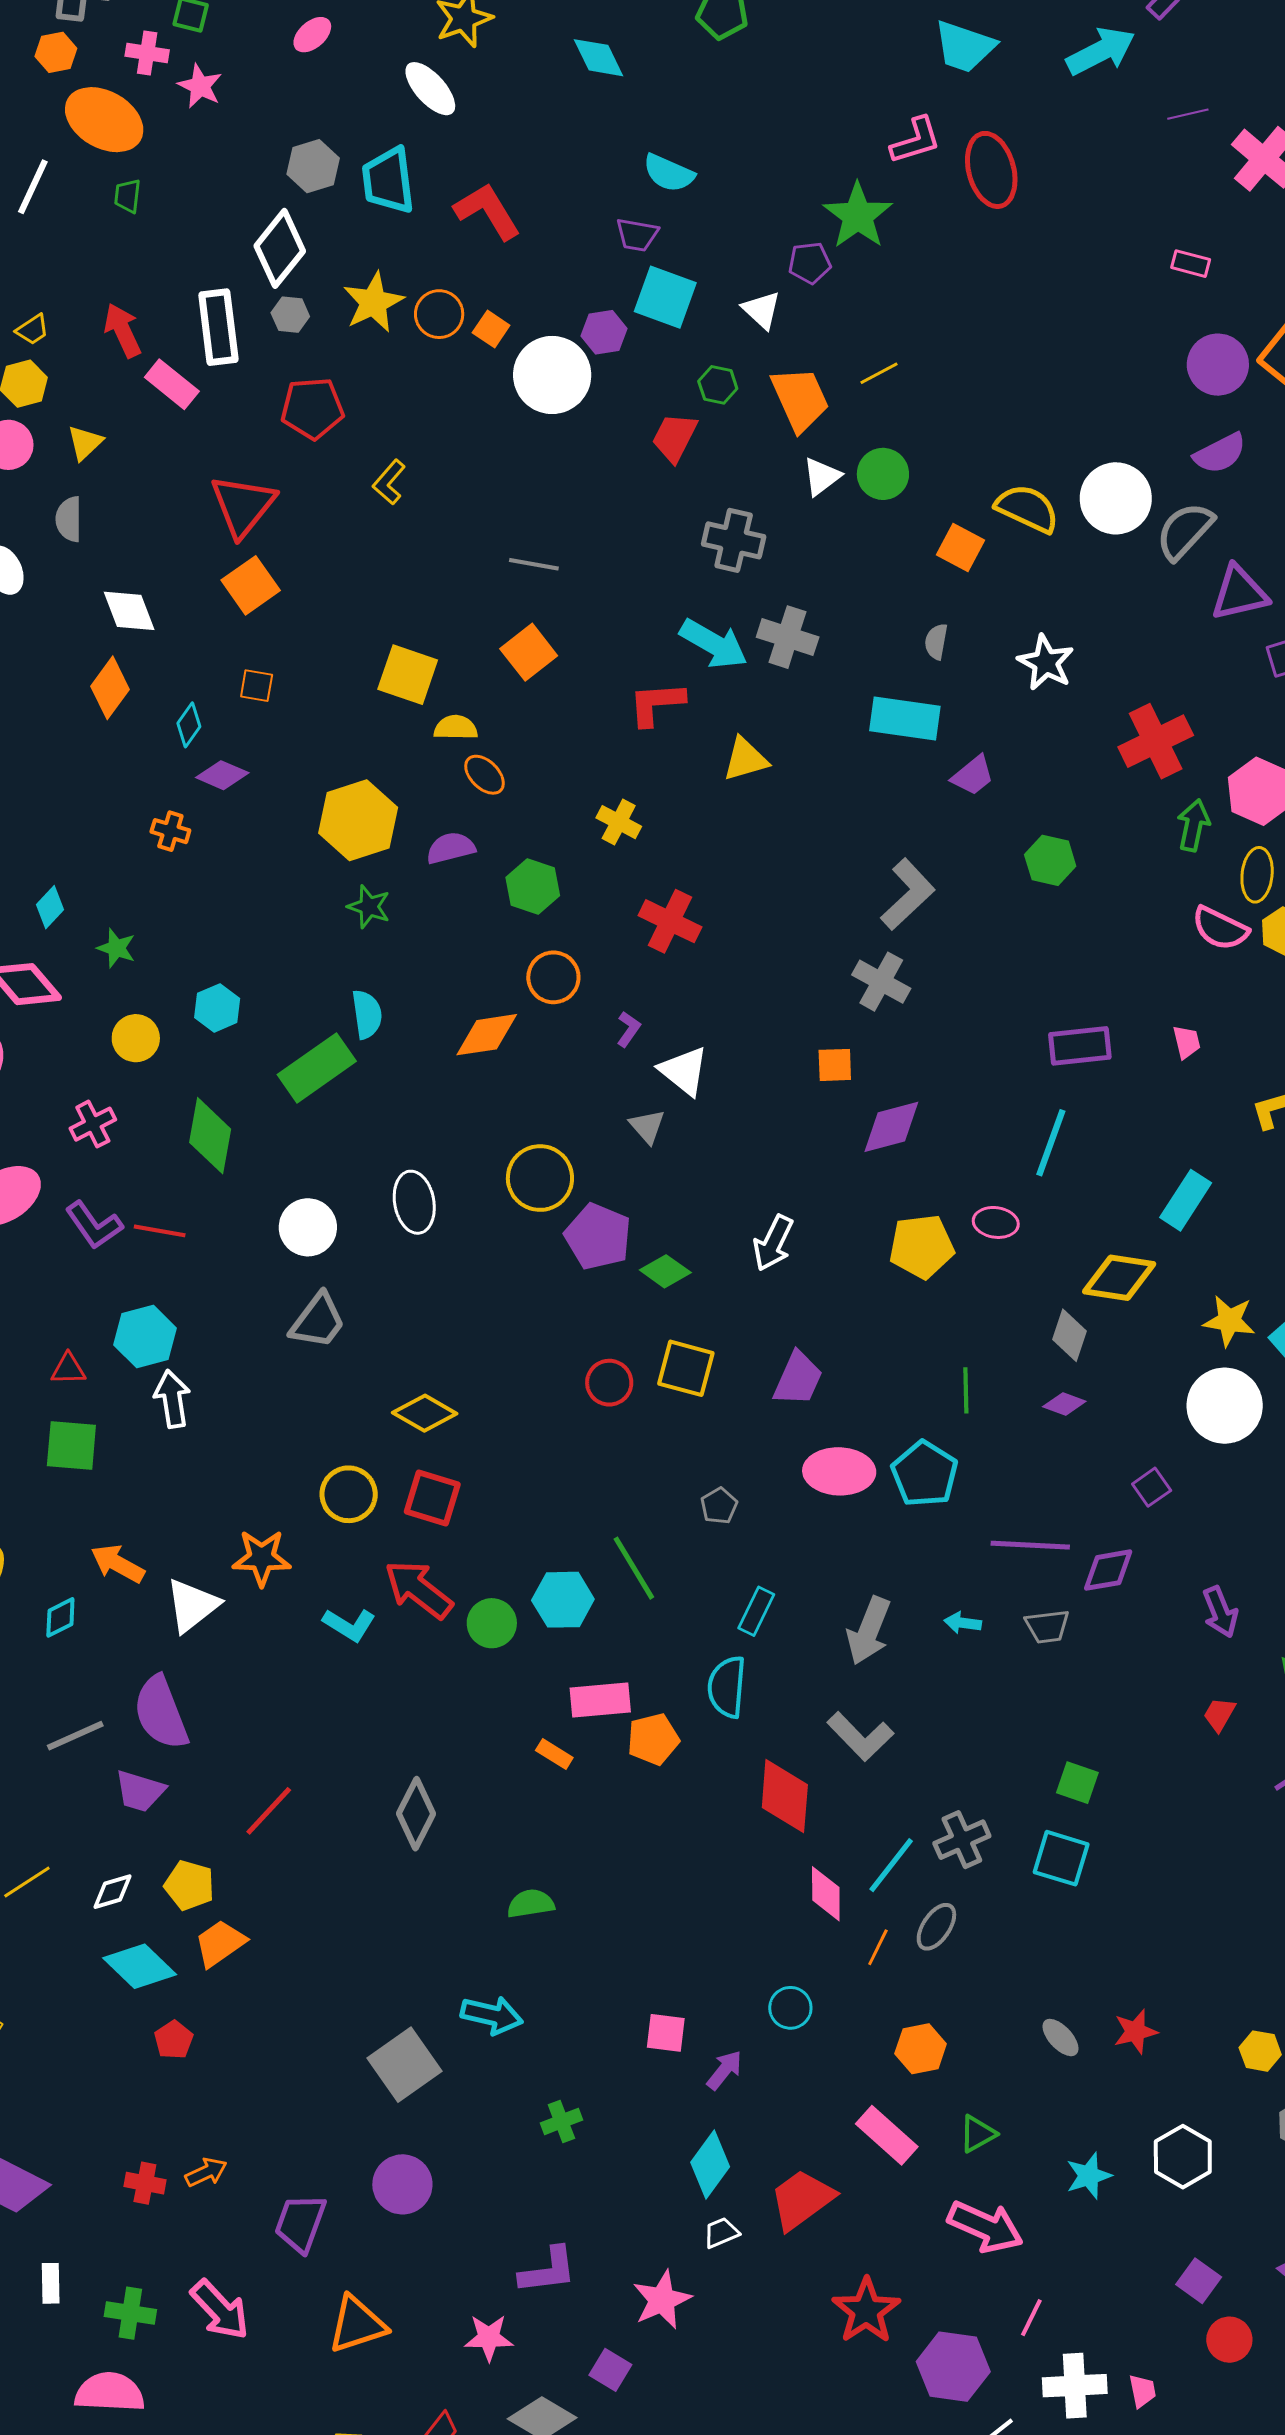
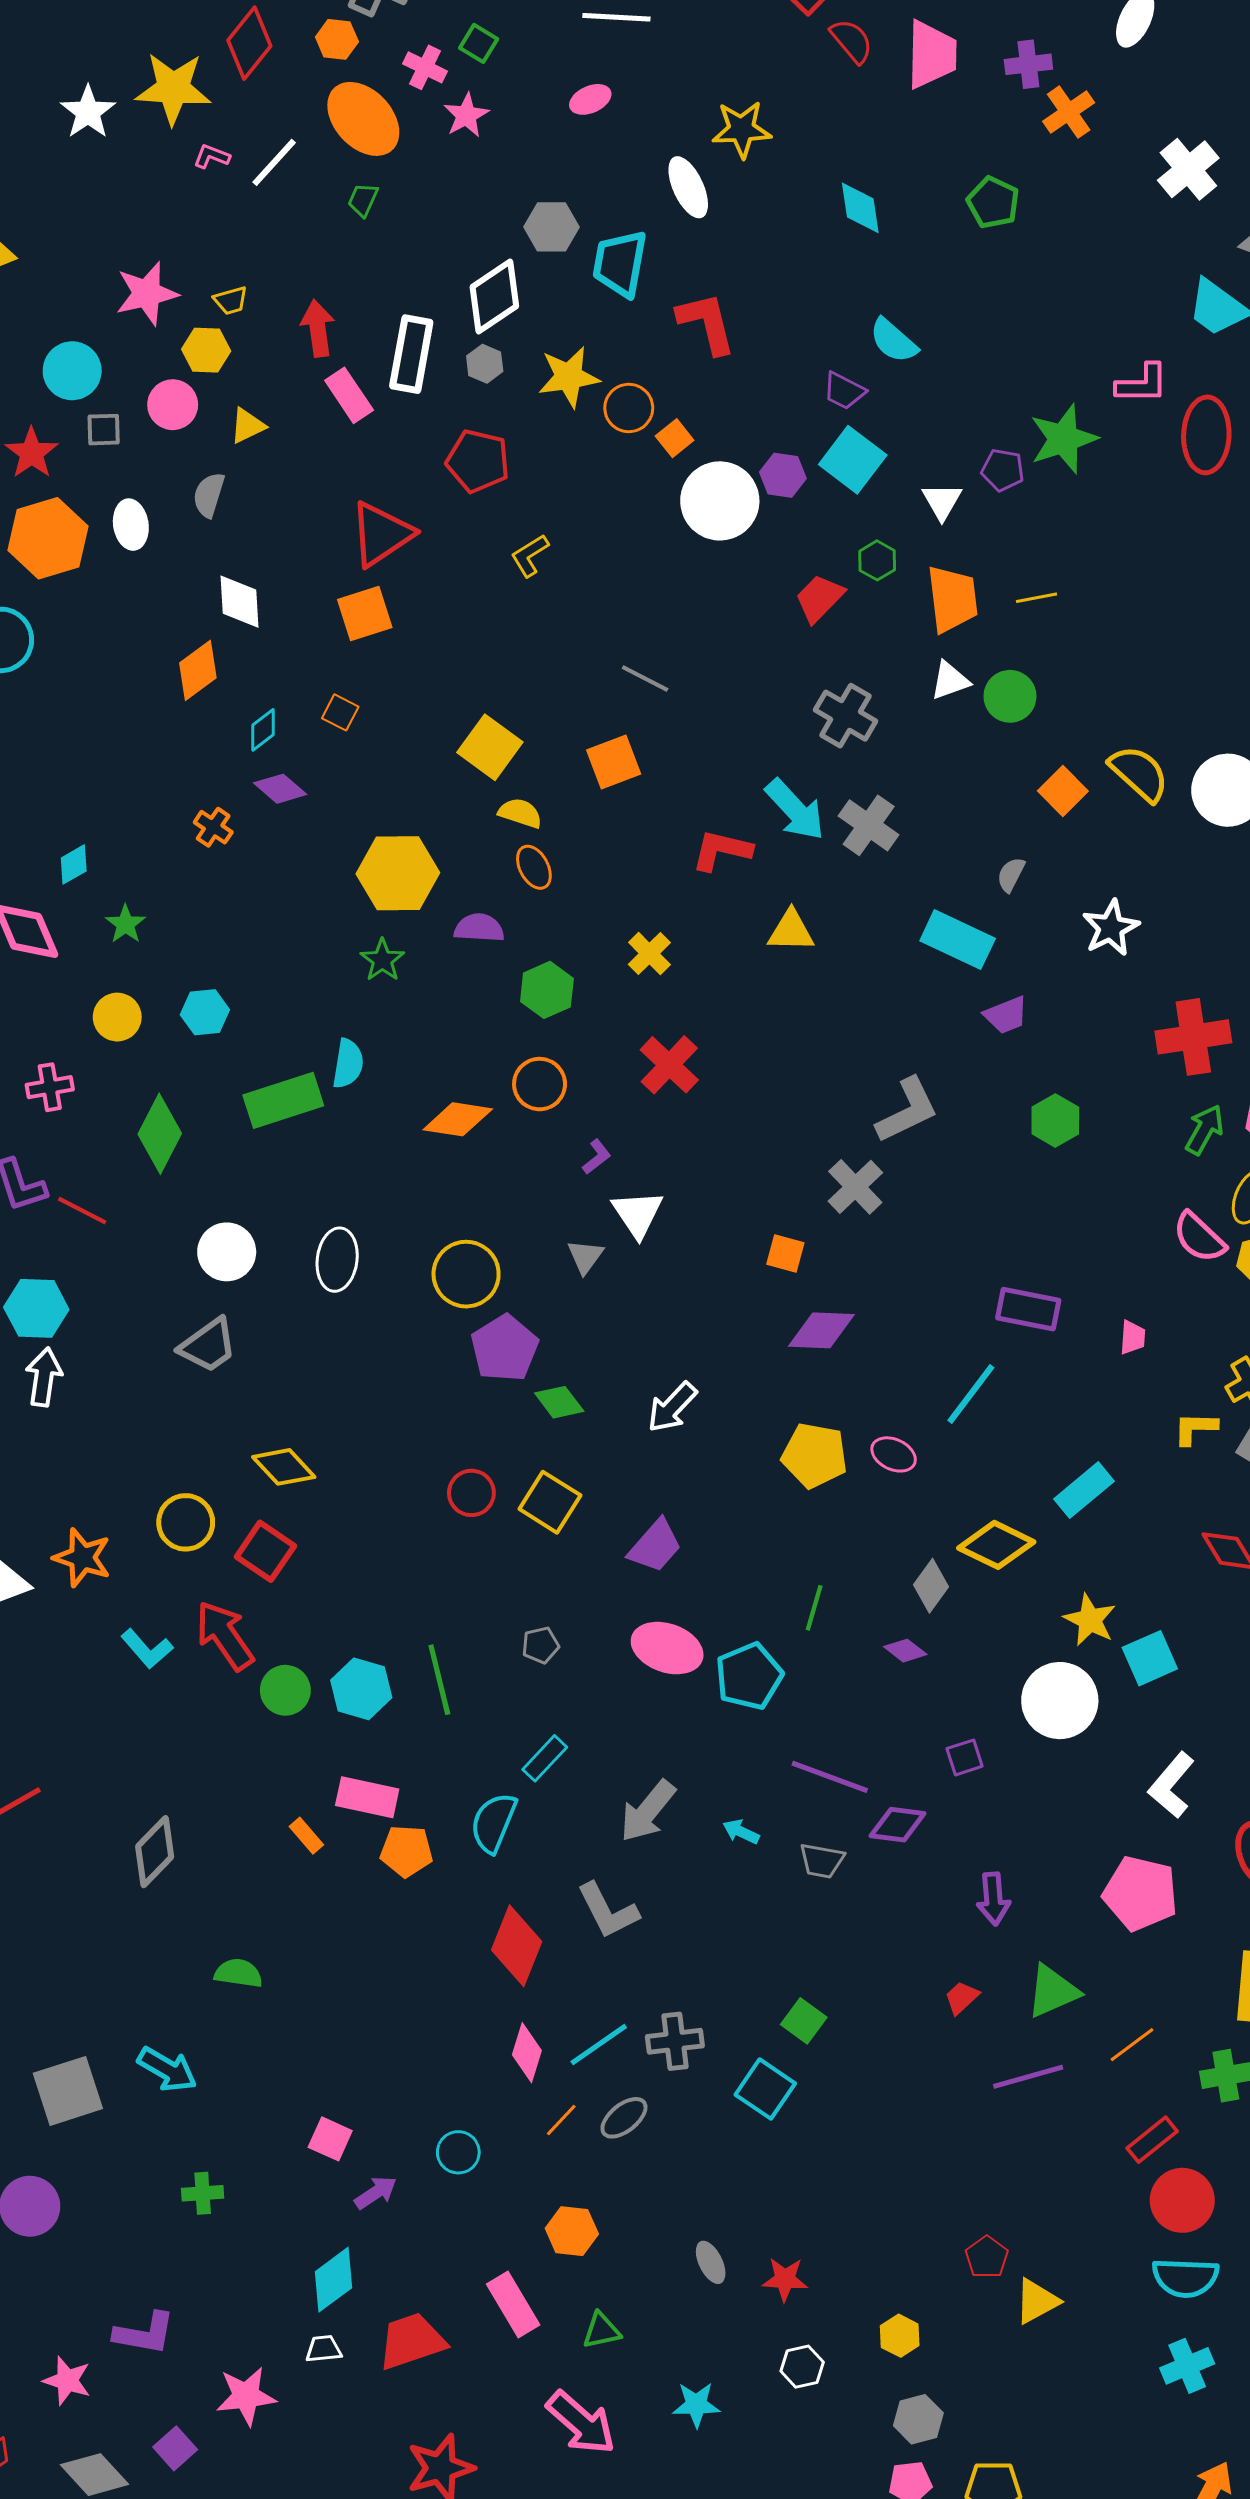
white hexagon: (1183, 2157) -> (802, 2367), moved, size x0.7

